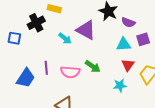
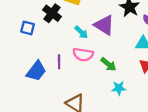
black cross: (36, 23) -> (52, 13), turned -30
pink semicircle: (70, 72) -> (83, 55), moved
cyan star: (120, 85) -> (119, 88), moved

